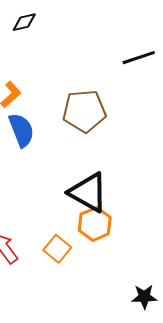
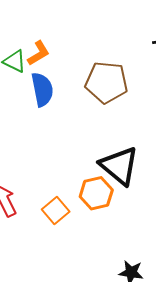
black triangle: (88, 192) -> (119, 166), moved

